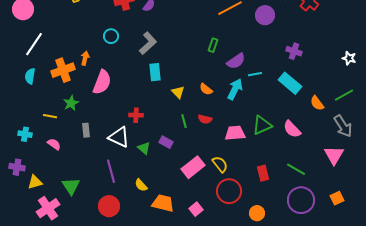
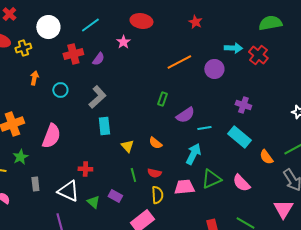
orange arrow: (85, 58) -> (34, 78), moved
cyan arrow: (235, 89) -> (193, 154), moved
yellow semicircle: (220, 164) -> (157, 195), moved, turned 36

